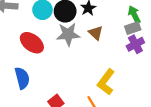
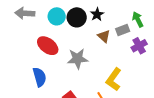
gray rectangle: (133, 28) -> (123, 30), moved
gray star: (68, 34) -> (78, 59), moved

